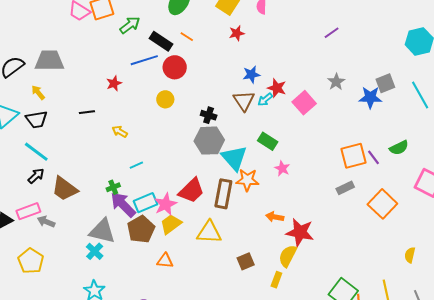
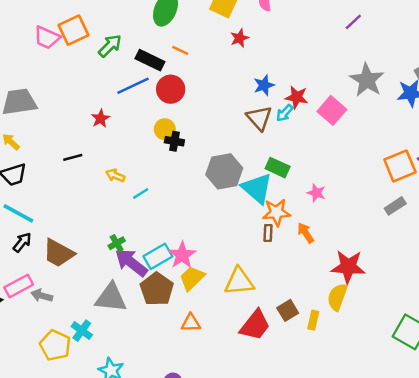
gray star: (336, 82) -> (367, 80), size x1.6
black cross: (209, 115) -> (174, 141), moved
green rectangle: (268, 141) -> (278, 168), moved
cyan line: (136, 165) -> (141, 193), moved
red trapezoid: (191, 191) -> (255, 325), moved
brown rectangle: (223, 194) -> (268, 233), moved, size x0.5
orange arrow: (275, 217) -> (306, 233), moved, turned 54
cyan cross: (95, 251) -> (82, 331), moved
yellow pentagon: (31, 261) -> (55, 345), moved
yellow rectangle: (276, 280) -> (313, 320), moved

